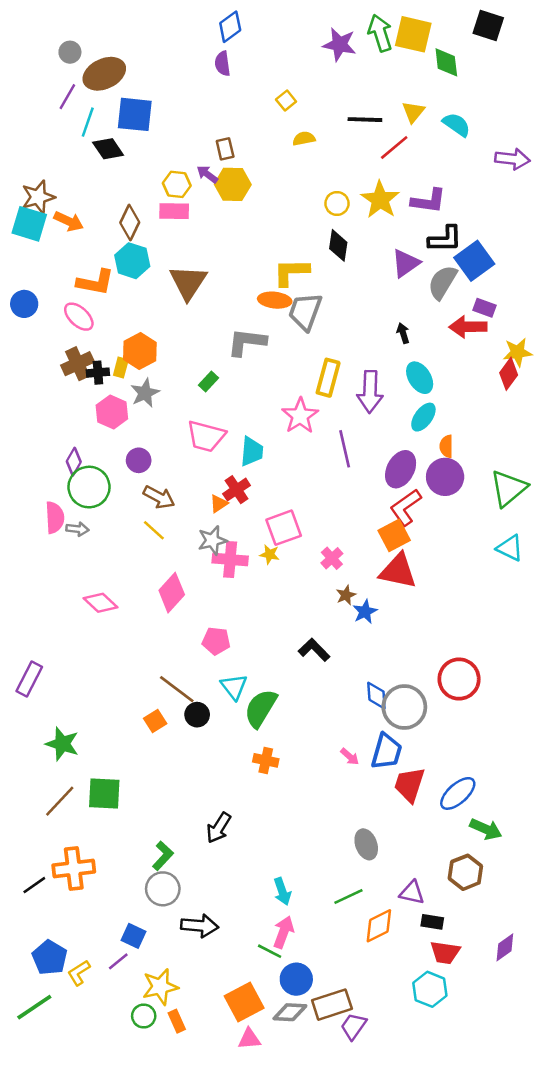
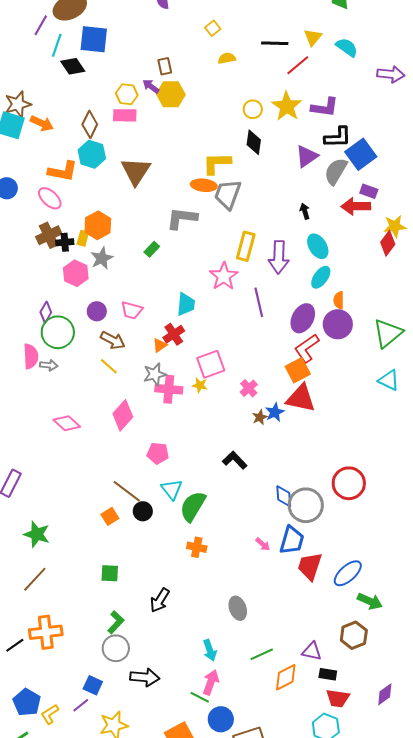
pink trapezoid: (206, 436) -> (132, 310), moved, size x0.7
blue star: (365, 612) -> (275, 412), moved
green square: (104, 793) -> (110, 573), moved, size x0.7
gray ellipse: (366, 844) -> (238, 608), moved

